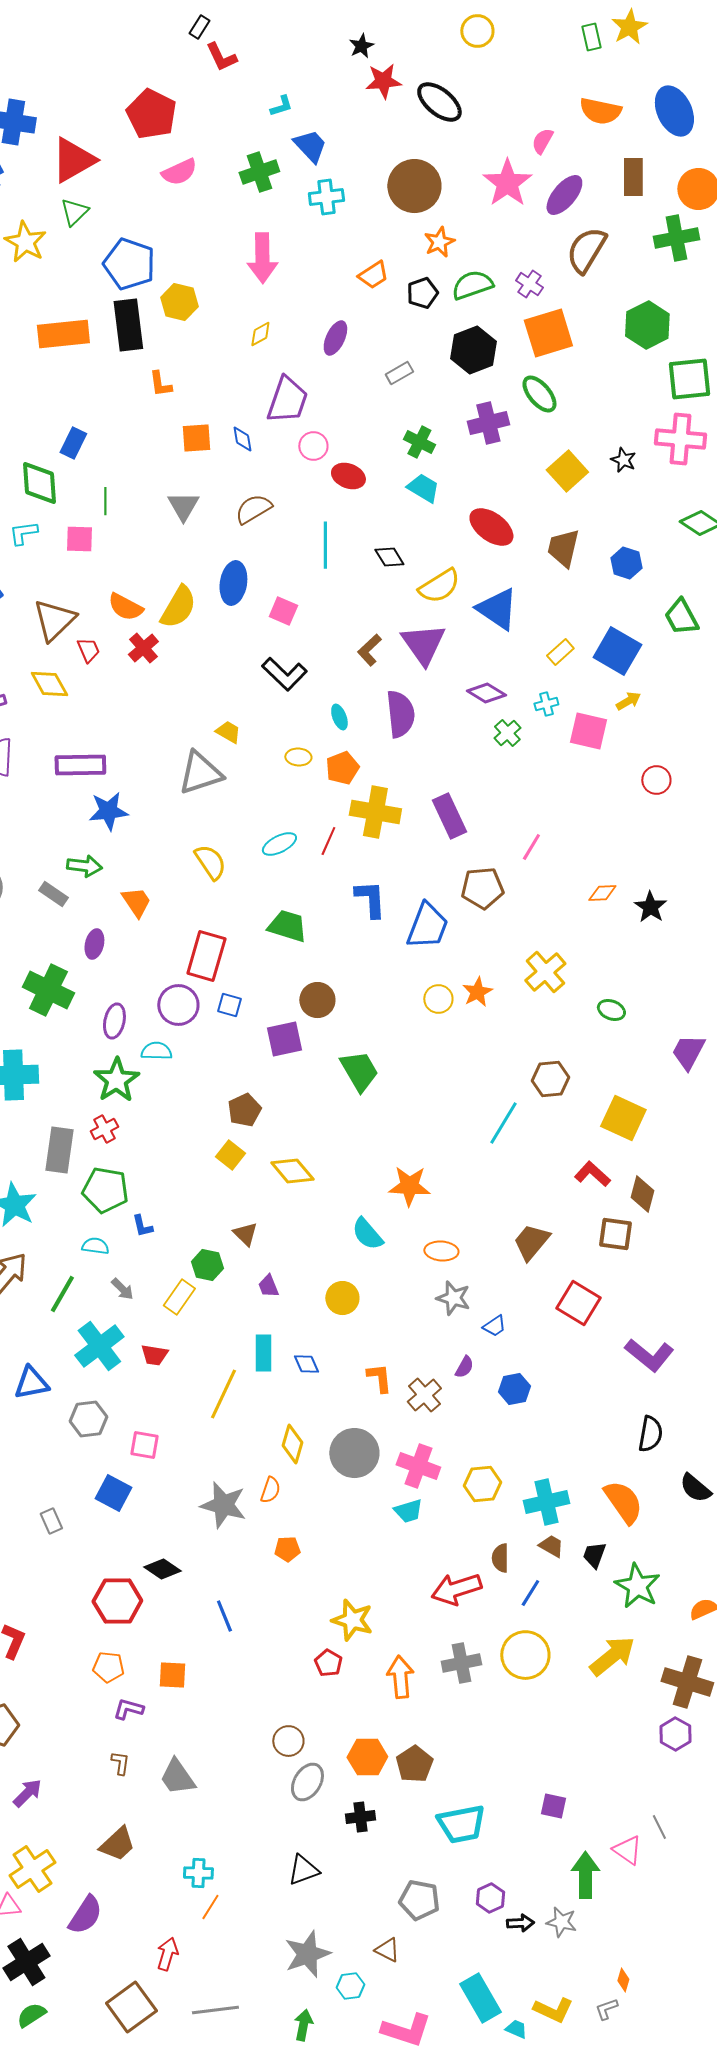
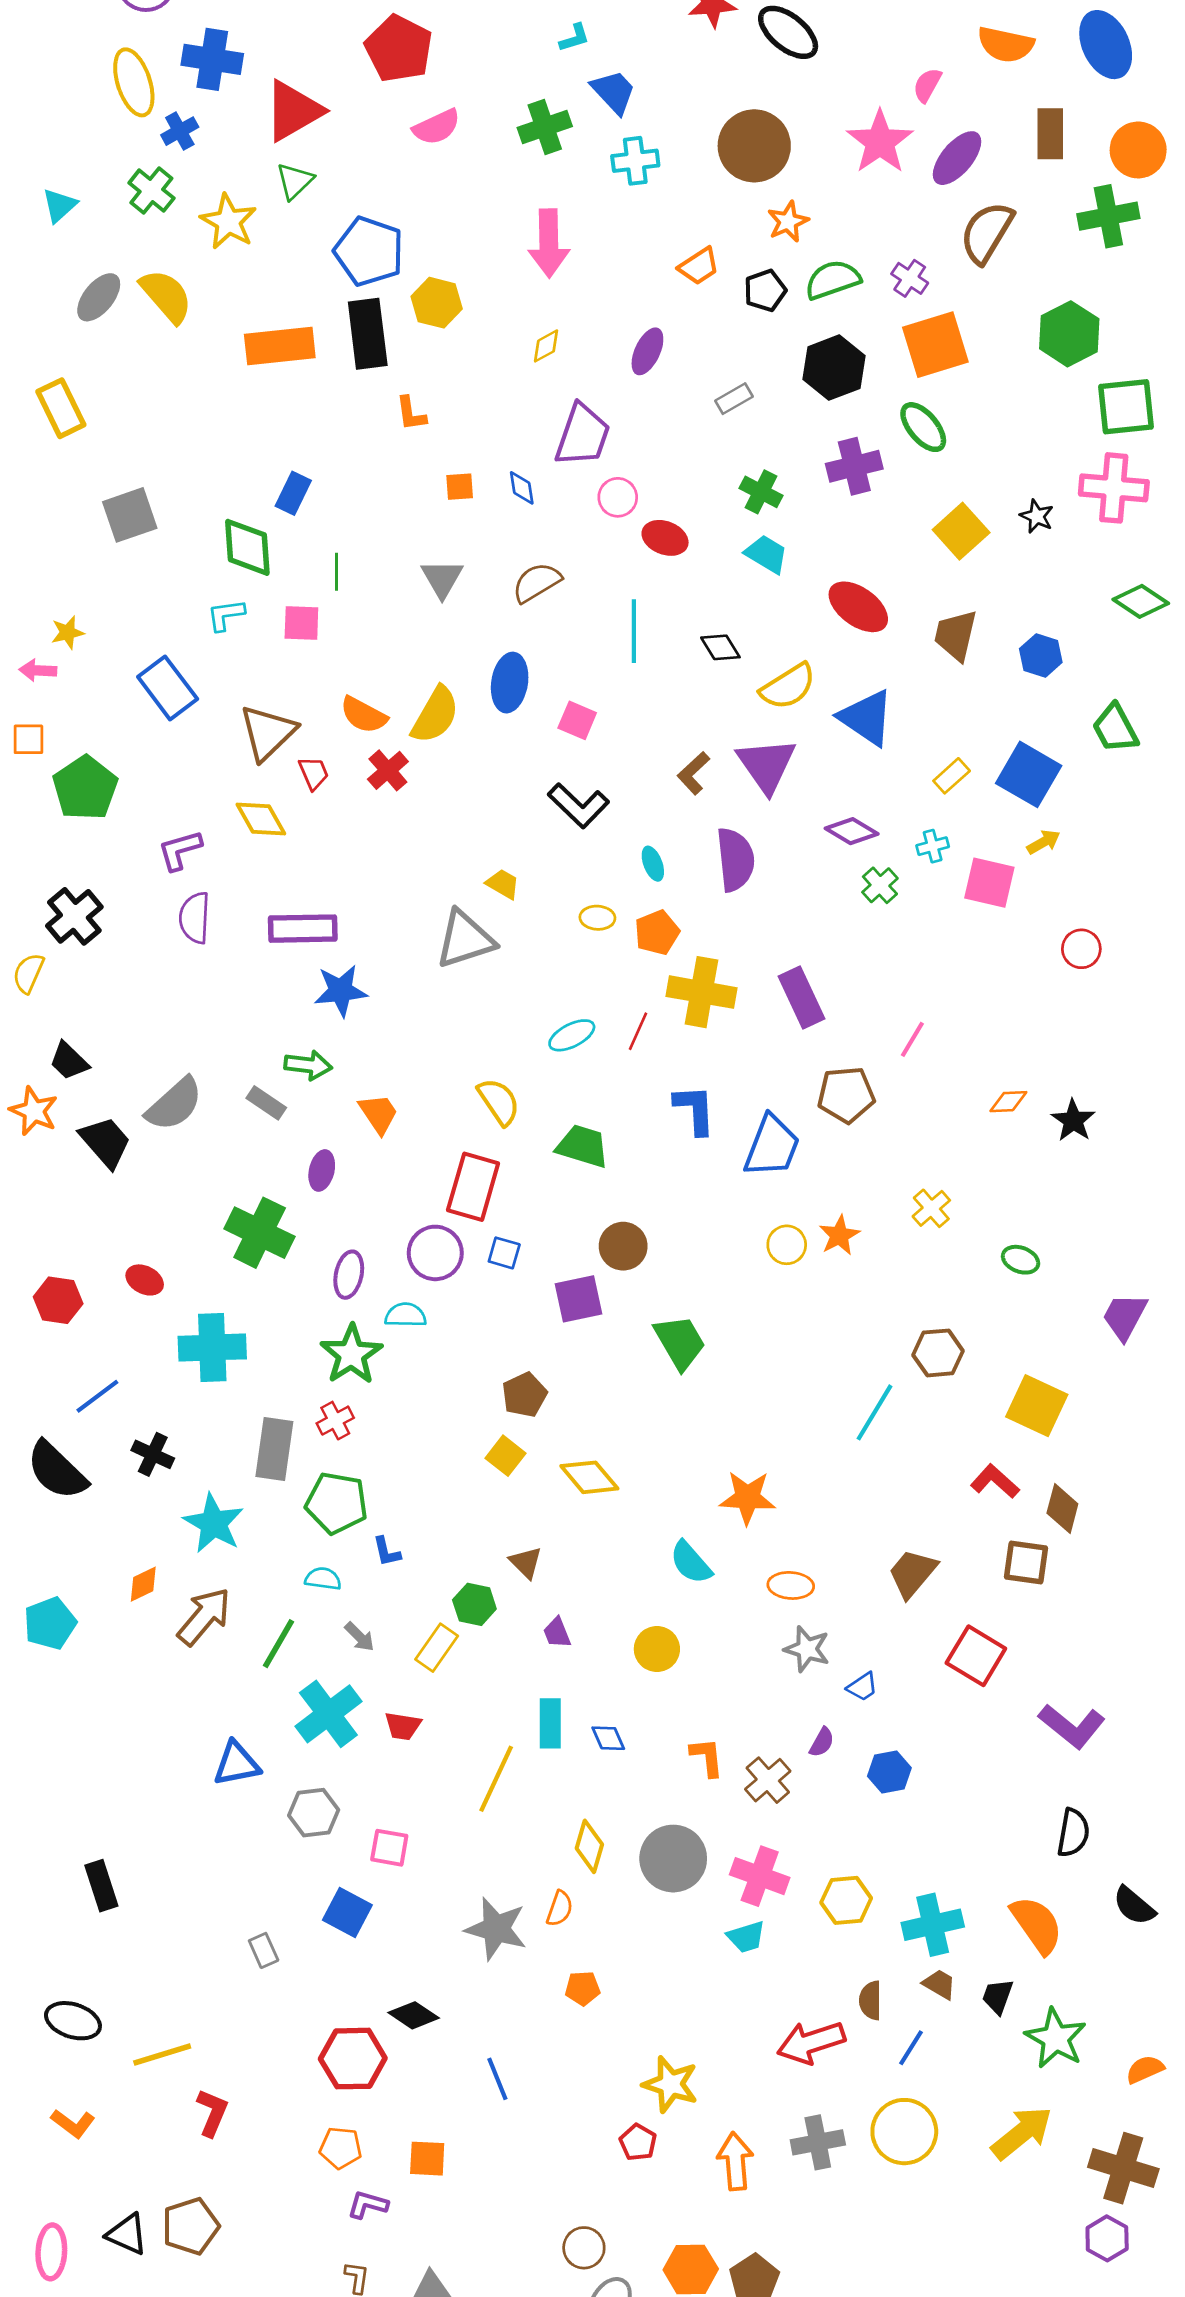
orange square: (196, 438) -> (460, 487), size x0.7
yellow semicircle: (210, 862) -> (499, 1102), moved
yellow cross: (545, 972) -> (931, 1208), size x0.7

